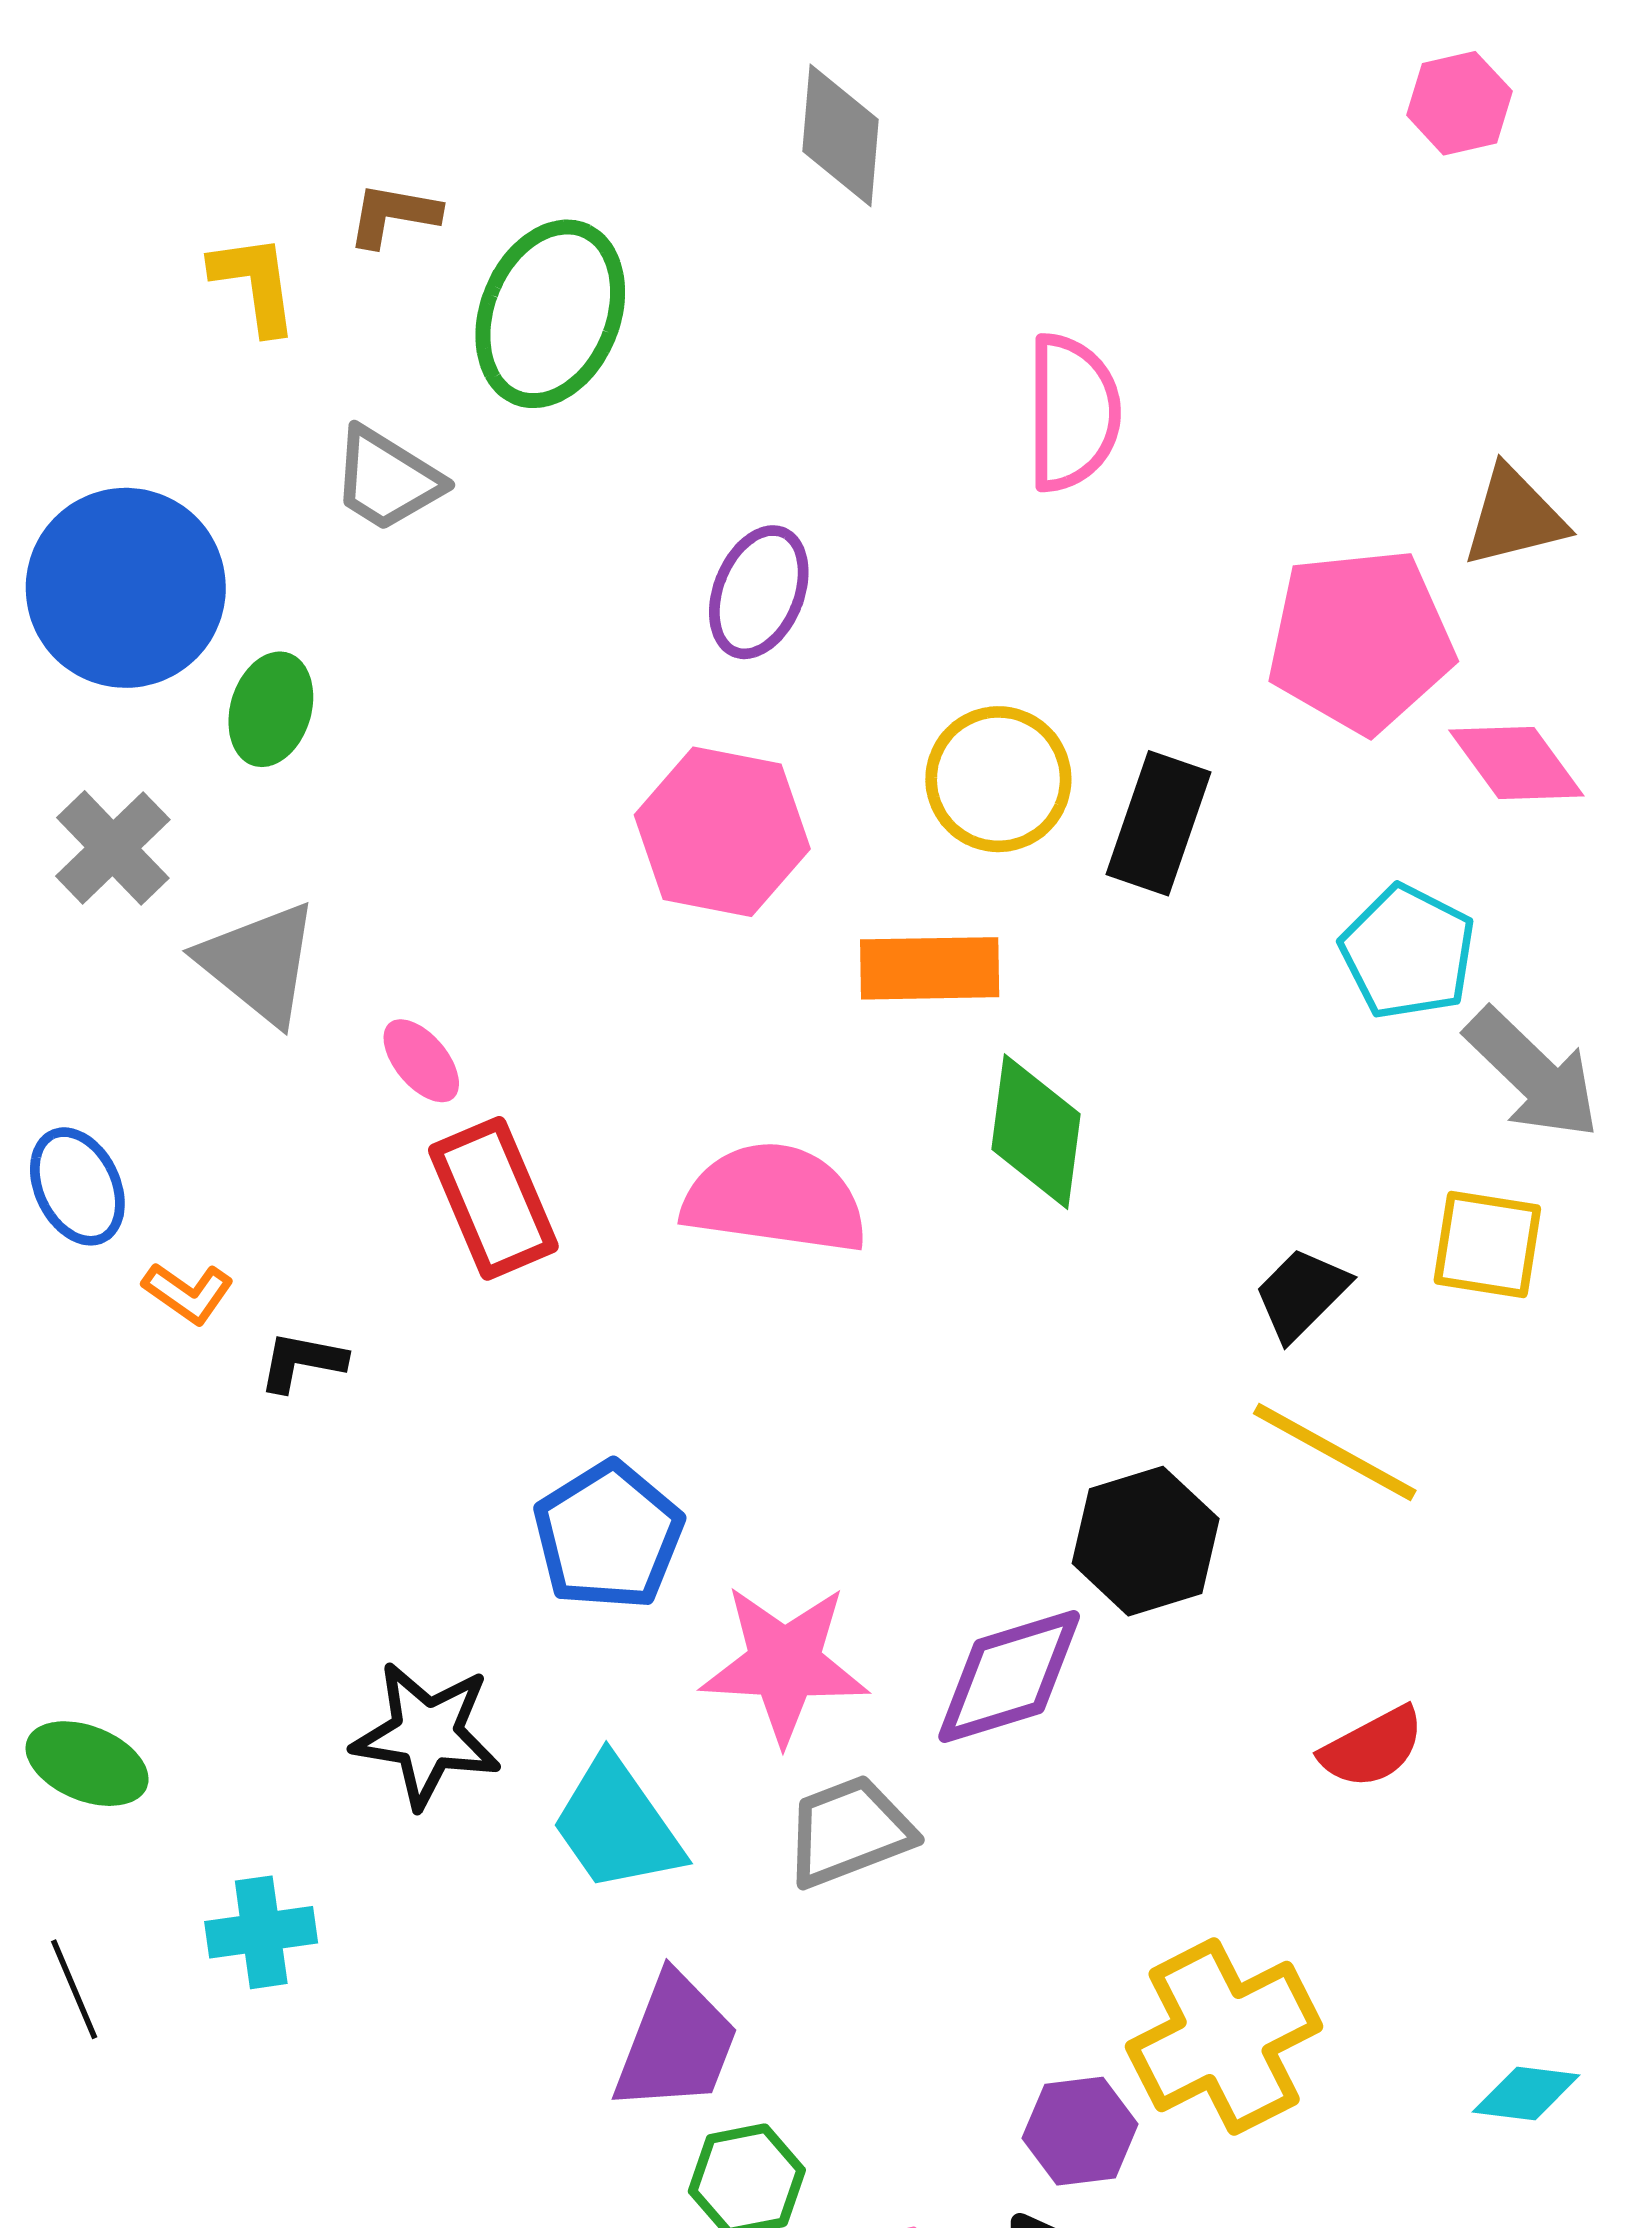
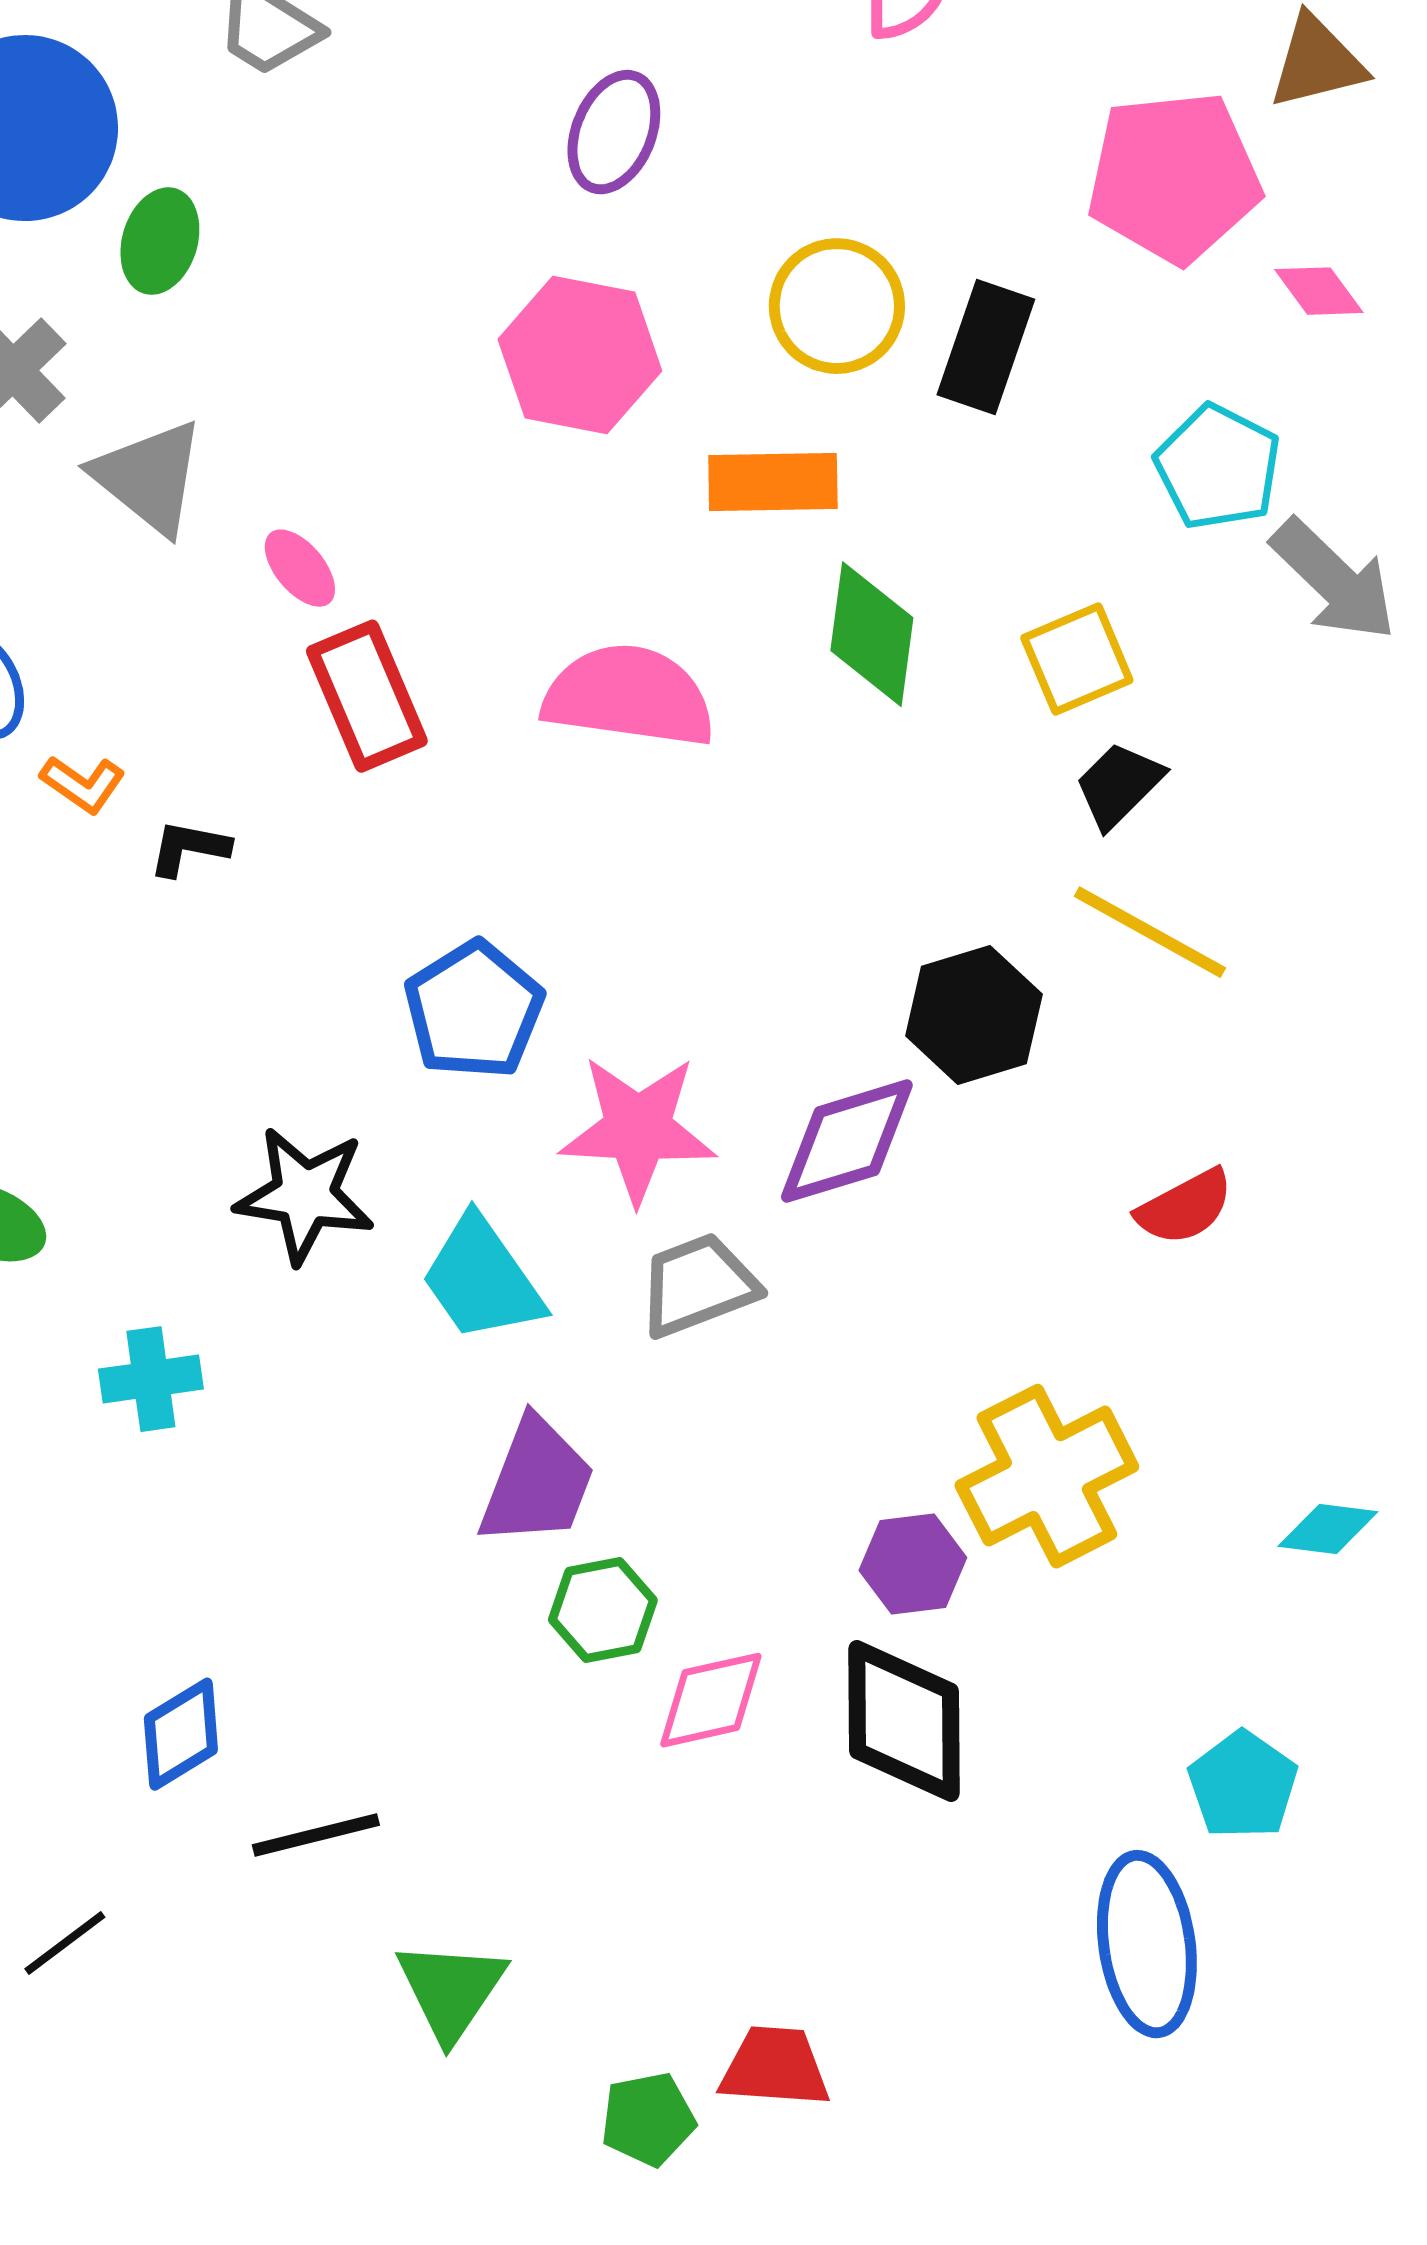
pink diamond: (1516, 763) -> (1319, 291), size x0.7
yellow square: (1487, 1245) -> (1077, 659), moved, turned -32

